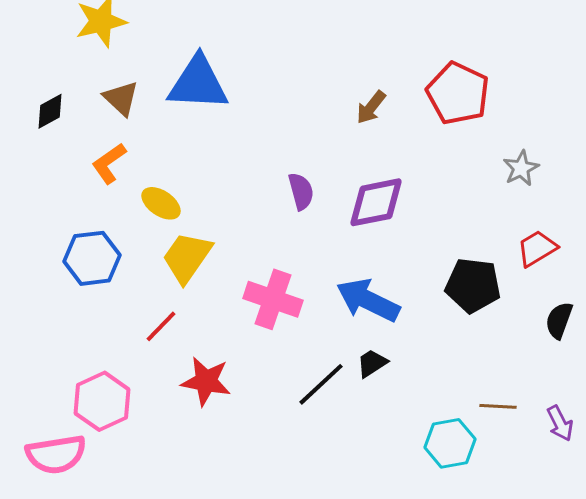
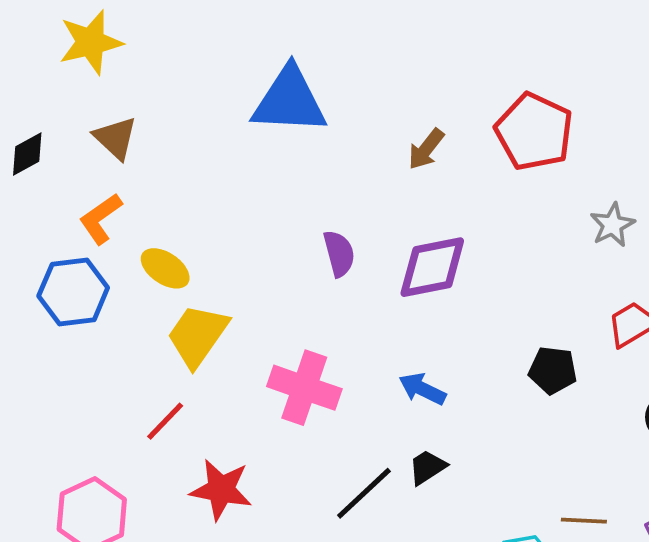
blue triangle: (198, 83) -> (289, 101), moved
blue hexagon: (92, 258) -> (73, 292), moved
black pentagon: (473, 285) -> (553, 370), size x0.7
blue arrow: (368, 300) -> (422, 389), size x0.6

